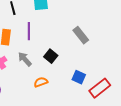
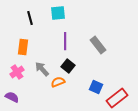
purple line: (29, 31) -> (65, 41), moved
orange semicircle: (41, 82) -> (58, 82), moved

